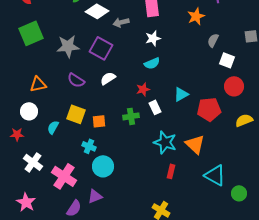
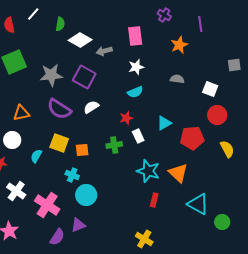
gray semicircle: (213, 40) -> (177, 79), moved, turned 72
purple semicircle: (76, 80) -> (59, 109), size x1.4
yellow semicircle: (244, 120) -> (227, 149), turned 84

